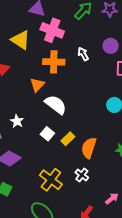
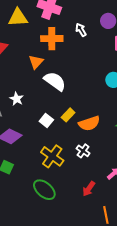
yellow triangle: (21, 40) -> (18, 18), turned -35
white square: (47, 134) -> (46, 120), moved
orange semicircle: (89, 148) -> (89, 123), turned -125

